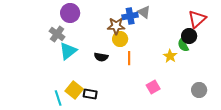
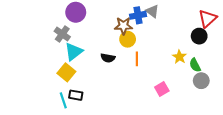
green semicircle: (183, 45) -> (195, 65), moved
yellow square: (74, 90) -> (66, 72), moved
gray circle: (199, 90) -> (201, 81), moved
black rectangle: (90, 94) -> (76, 95), moved

